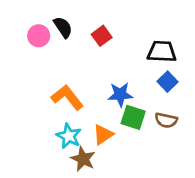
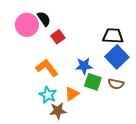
pink circle: (39, 36) -> (27, 25), size x1.5
red square: (102, 36) -> (58, 37), moved
blue square: (168, 82) -> (117, 57), size x1.6
brown star: (83, 159) -> (58, 111), turned -30

